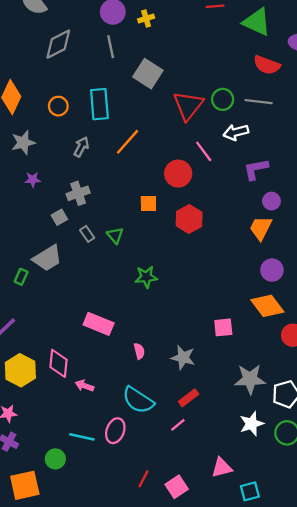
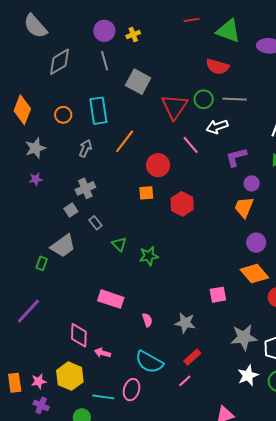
red semicircle: (267, 65) -> (217, 67), moved
red circle: (178, 174) -> (158, 165), moved
purple star: (33, 180) -> (36, 179), moved
green triangle: (115, 235) -> (119, 244), moved
yellow hexagon: (20, 370) -> (70, 376), moved

